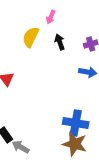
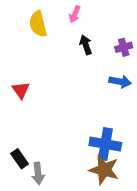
yellow semicircle: (31, 37) -> (38, 24), moved, turned -40
gray arrow: (21, 147) -> (38, 173), turned -126

